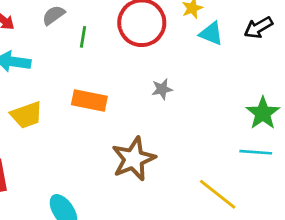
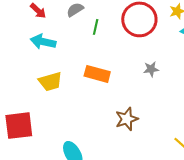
brown star: (133, 159) -> (127, 119), size x0.7

